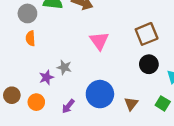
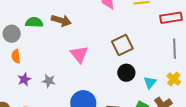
purple star: (46, 77) -> (24, 79), moved

